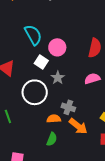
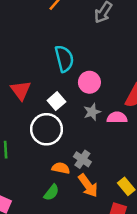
white square: (41, 62) -> (56, 101), moved
gray star: (58, 78) -> (92, 112), moved
pink semicircle: (92, 79) -> (117, 118), moved

